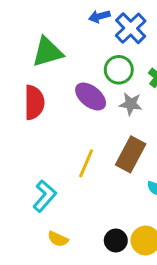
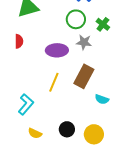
purple ellipse: (91, 96) -> (57, 50), moved, turned -40
red semicircle: (34, 102) -> (19, 41), size x0.6
black circle: (116, 241) -> (67, 129), moved

